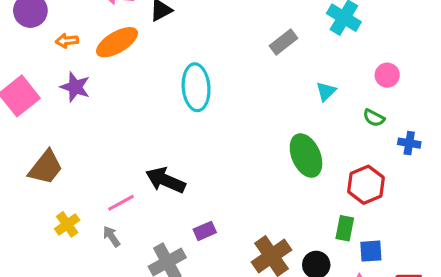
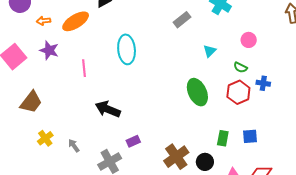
red hexagon: (366, 185) -> (238, 92), moved
pink line: (121, 203) -> (84, 68), moved, turned -66
blue square: (371, 251) -> (250, 136), moved

